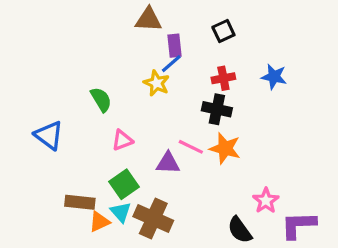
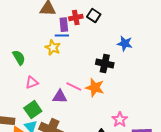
black square: (223, 31) -> (94, 16), turned -32
blue line: (171, 64) -> (62, 36), turned 40
red cross: (223, 78) -> (76, 18), moved
black cross: (217, 109) -> (105, 64), moved

